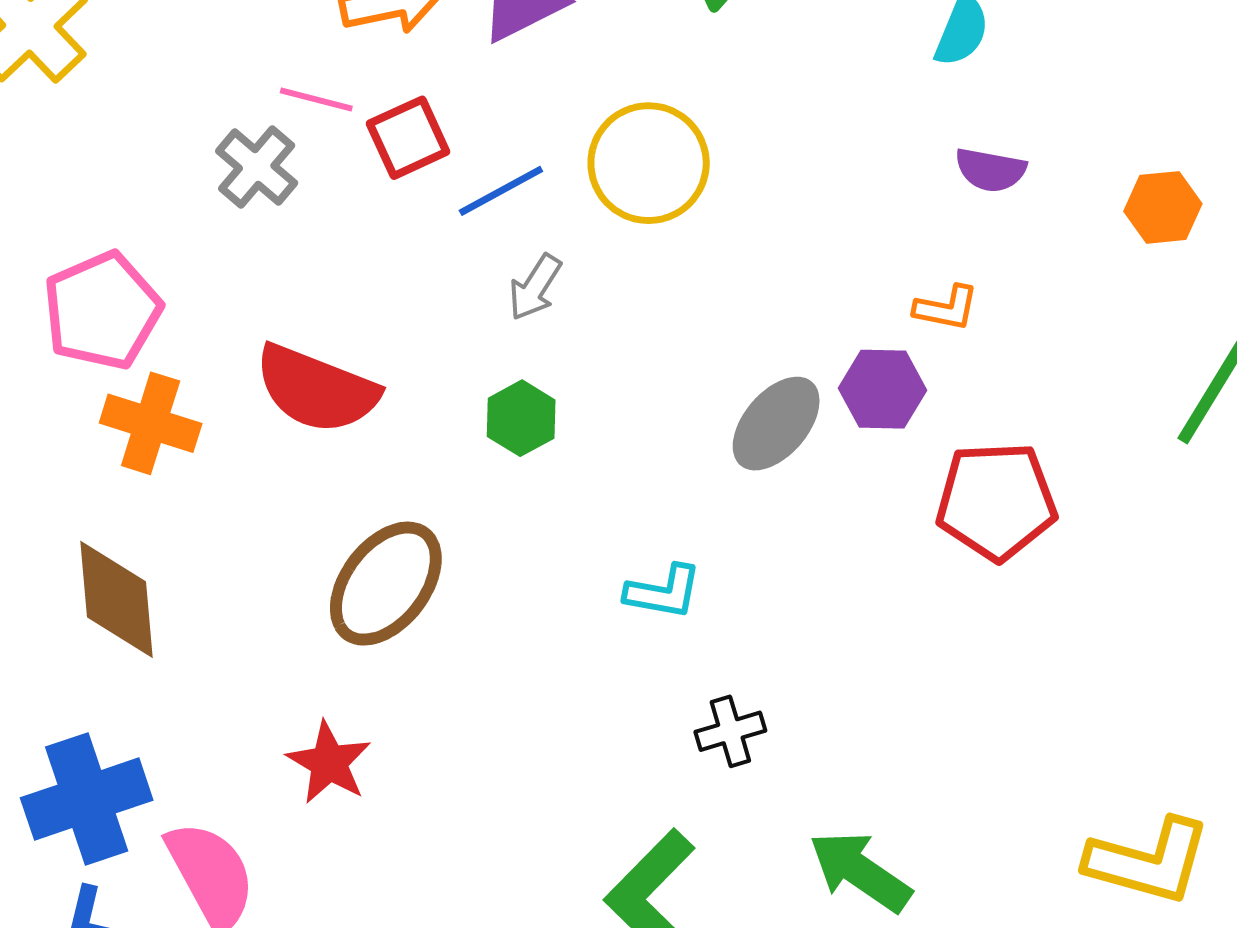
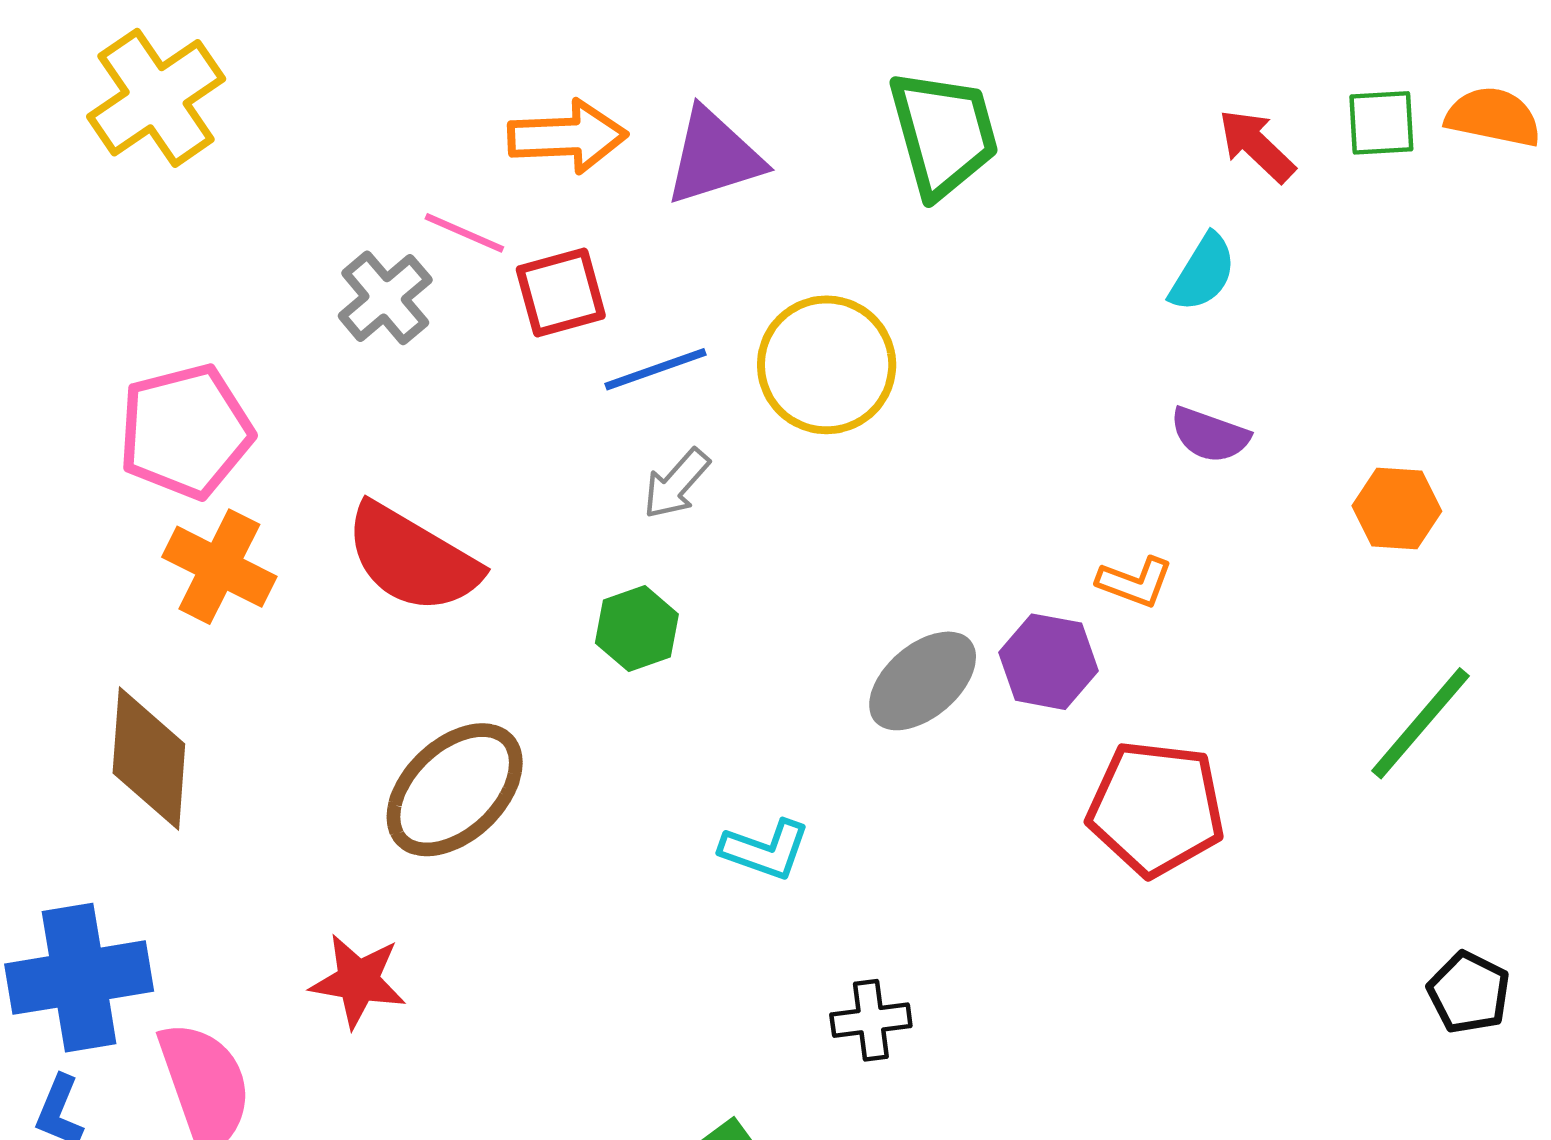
black cross: (730, 731) -> (871, 1020), moved
red star: (329, 763) -> (358, 981), turned -30

